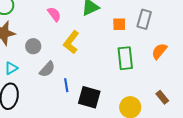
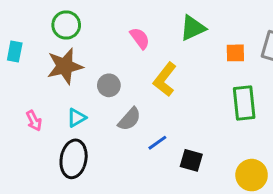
blue line: (66, 85) -> (157, 143), turned 64
black square: (89, 97) -> (191, 160), size x0.7

